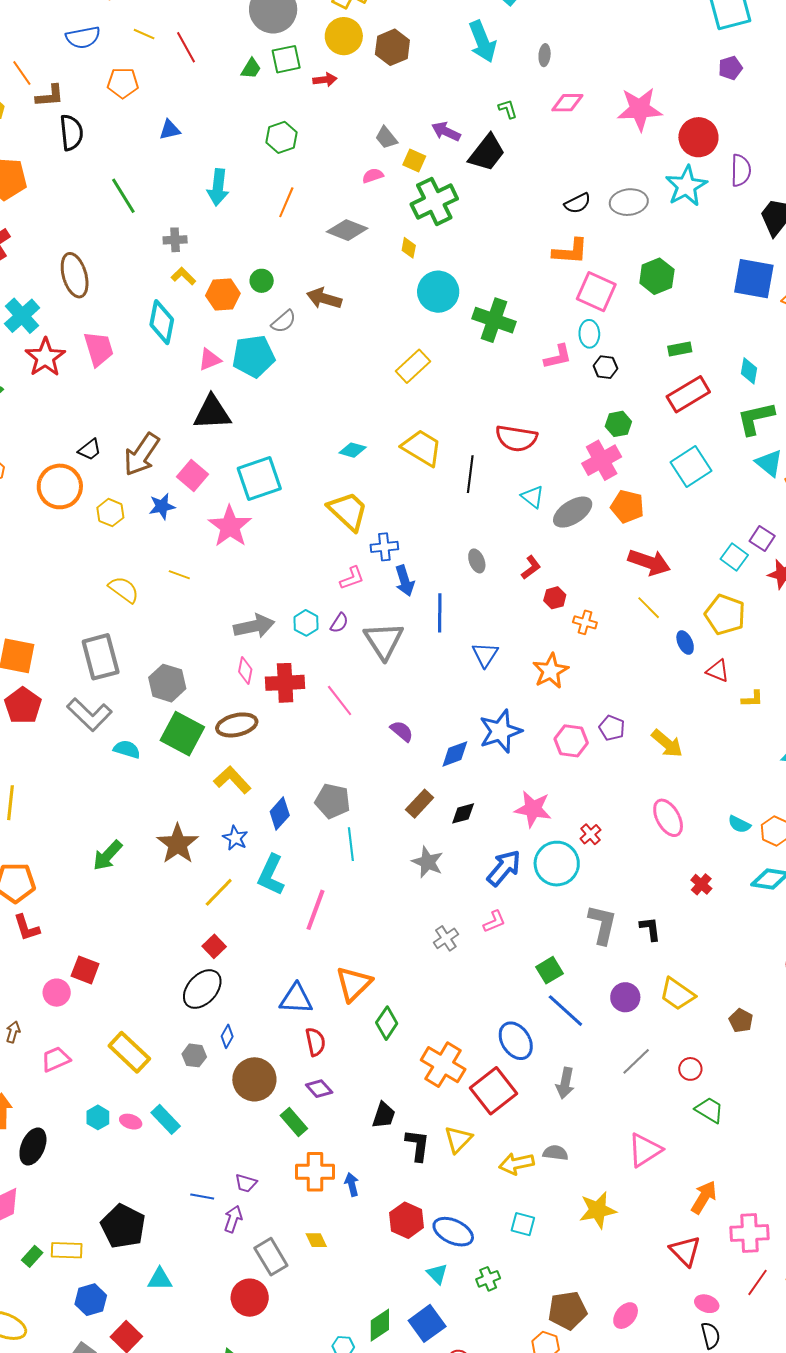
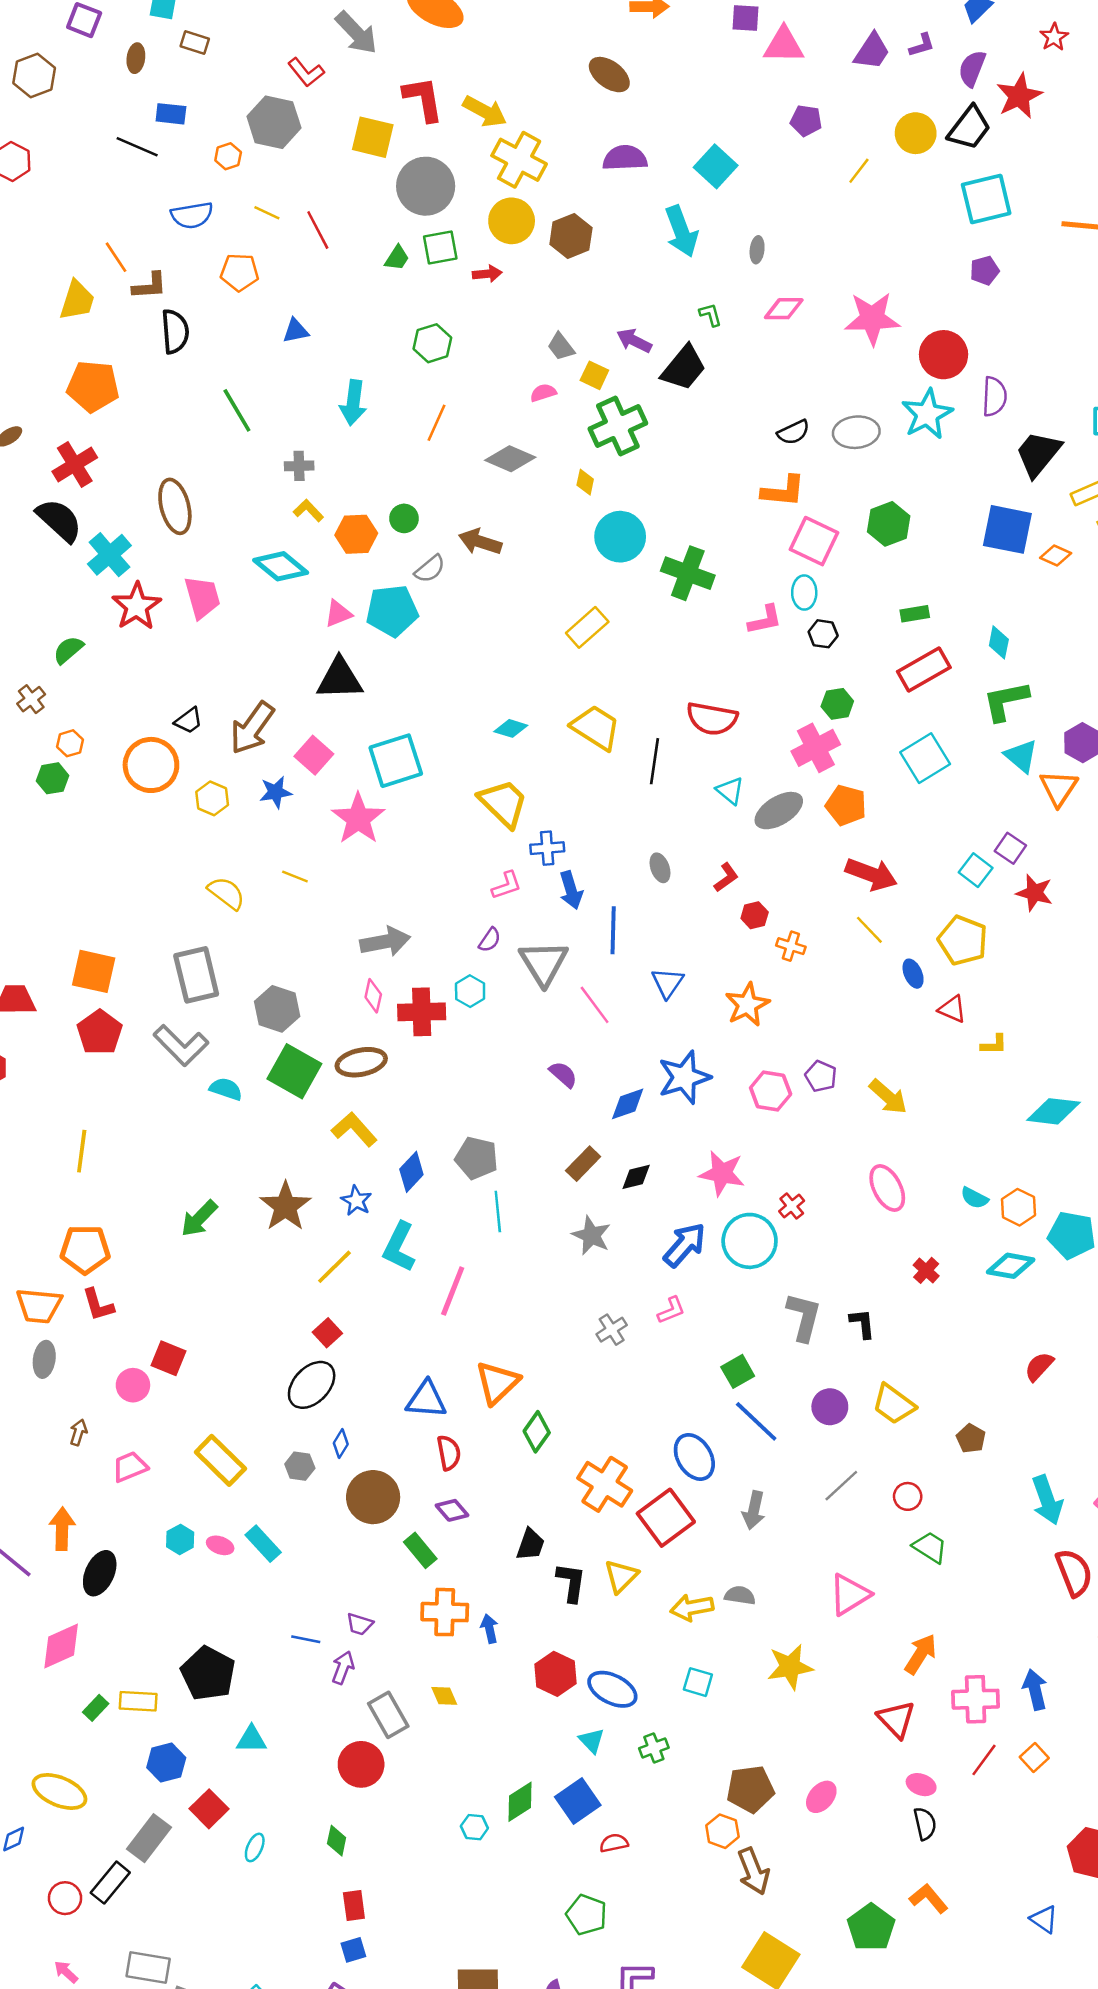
cyan diamond: (162, 322) -> (281, 566), turned -63
cyan hexagon: (306, 623) -> (470, 991), moved
pink line: (340, 700) -> (595, 1005), moved

